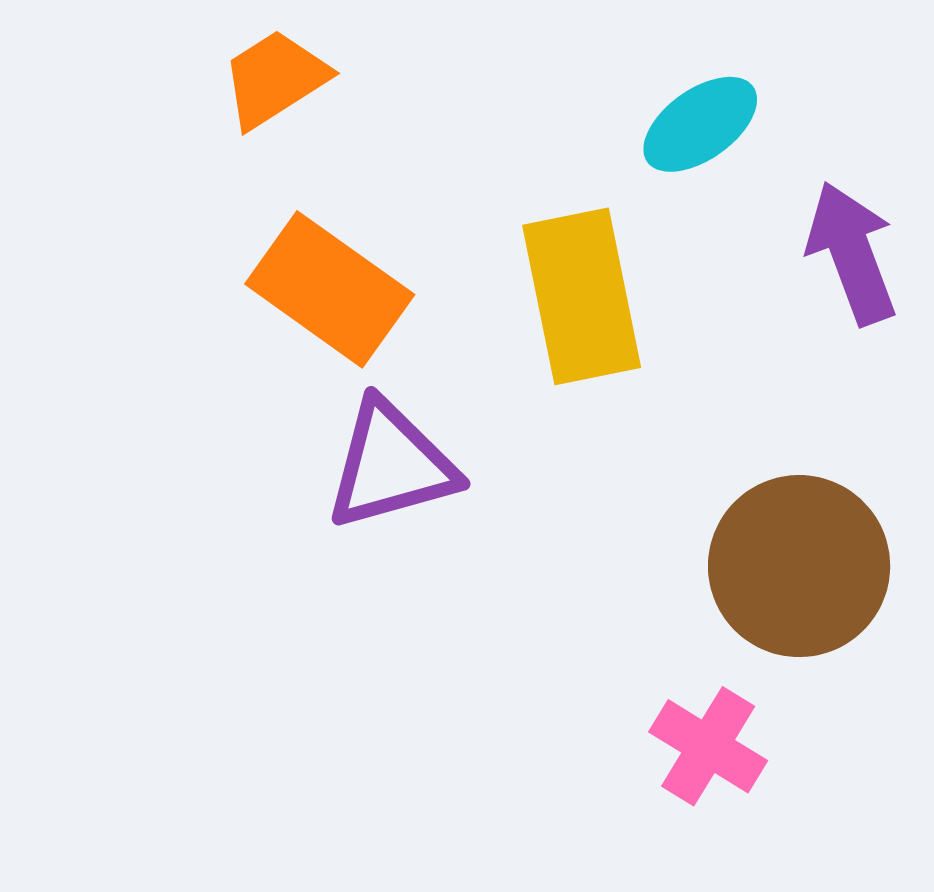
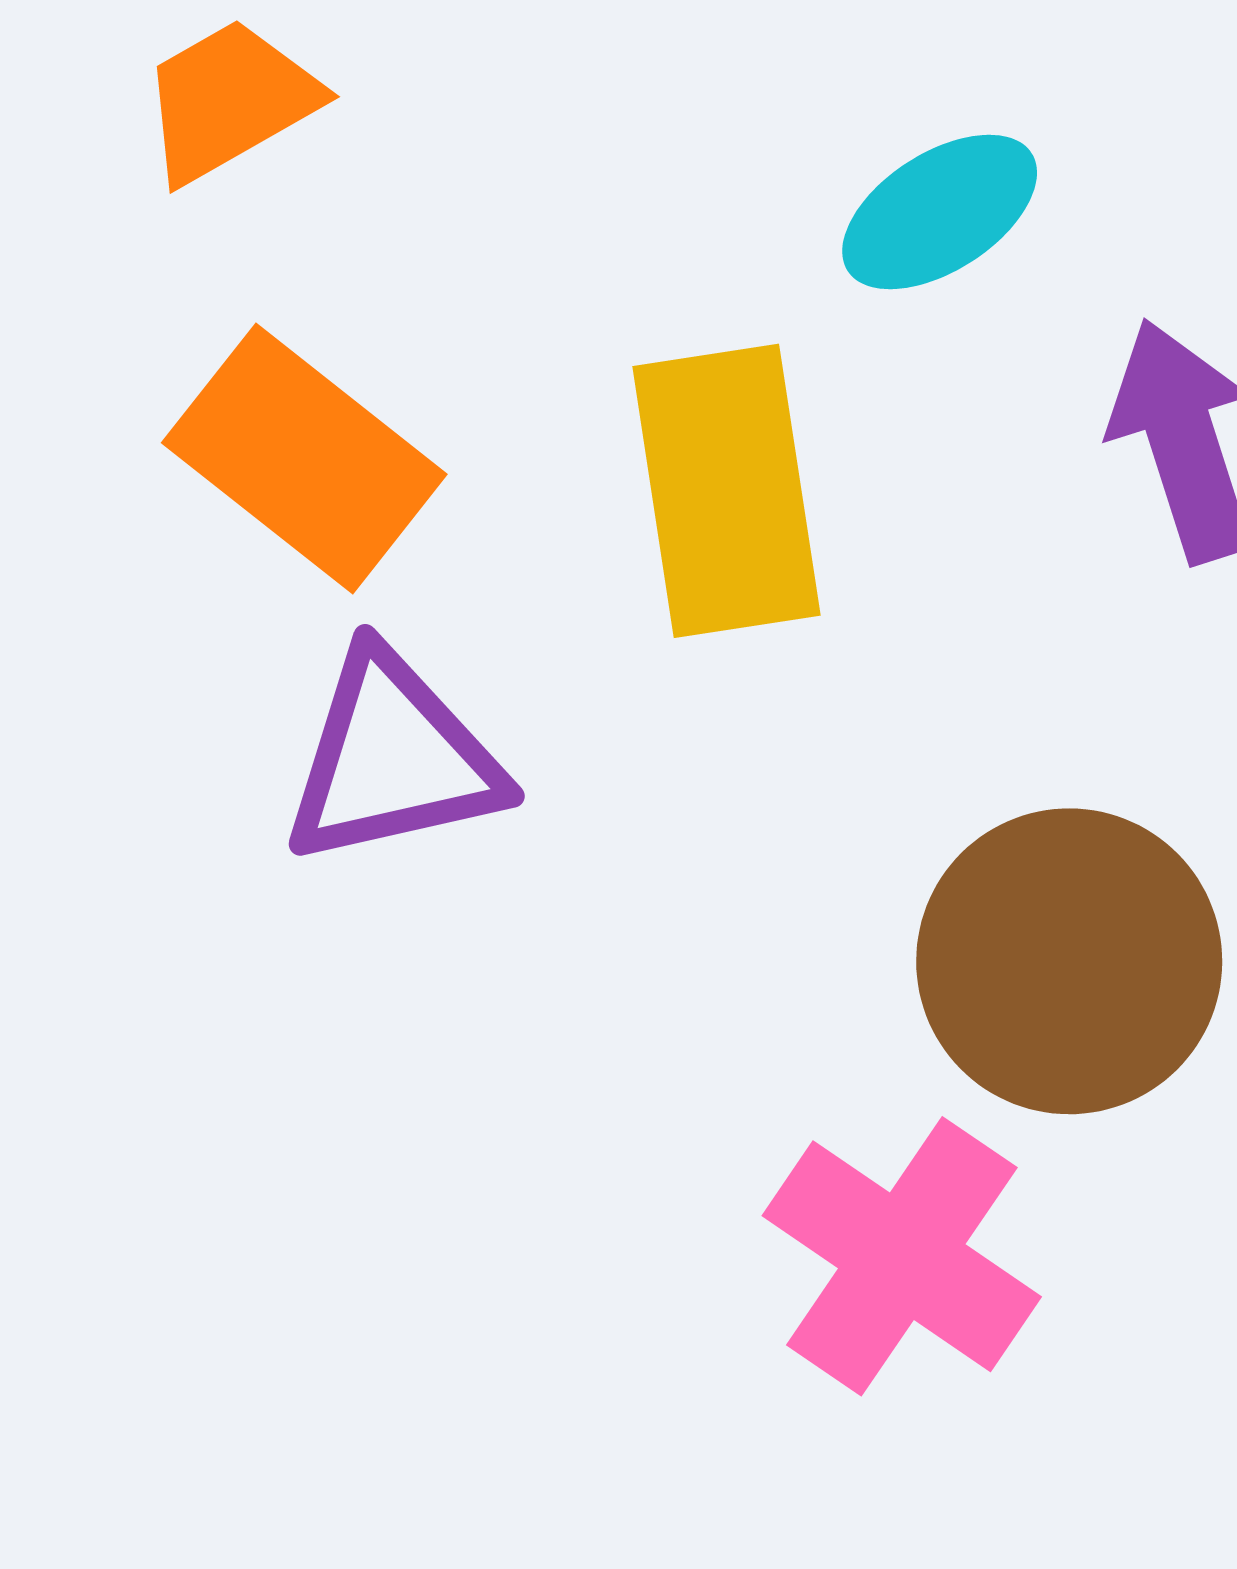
pink cross: (708, 746) -> (902, 1256), size x1.4

